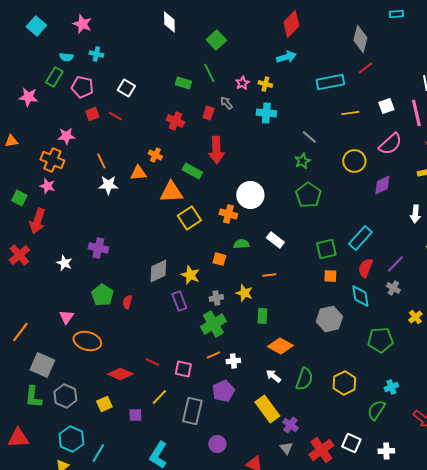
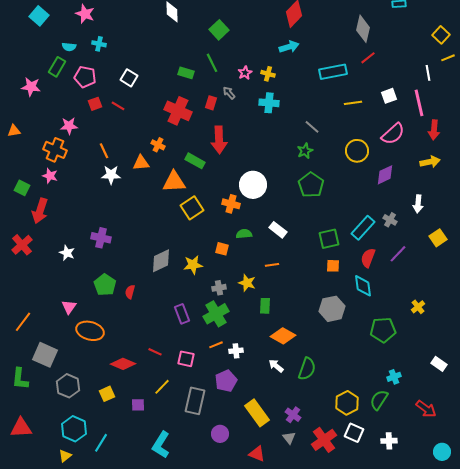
red cross: (175, 121) -> (178, 111), size x1.5
yellow star: (190, 275) -> (193, 265), turned -30
gray cross: (393, 288) -> (390, 220), moved
purple rectangle: (179, 301) -> (182, 314), moved
yellow hexagon: (344, 383) -> (347, 403), moved
green L-shape: (33, 397) -> (20, 379), moved
yellow rectangle: (267, 409) -> (257, 413), moved

